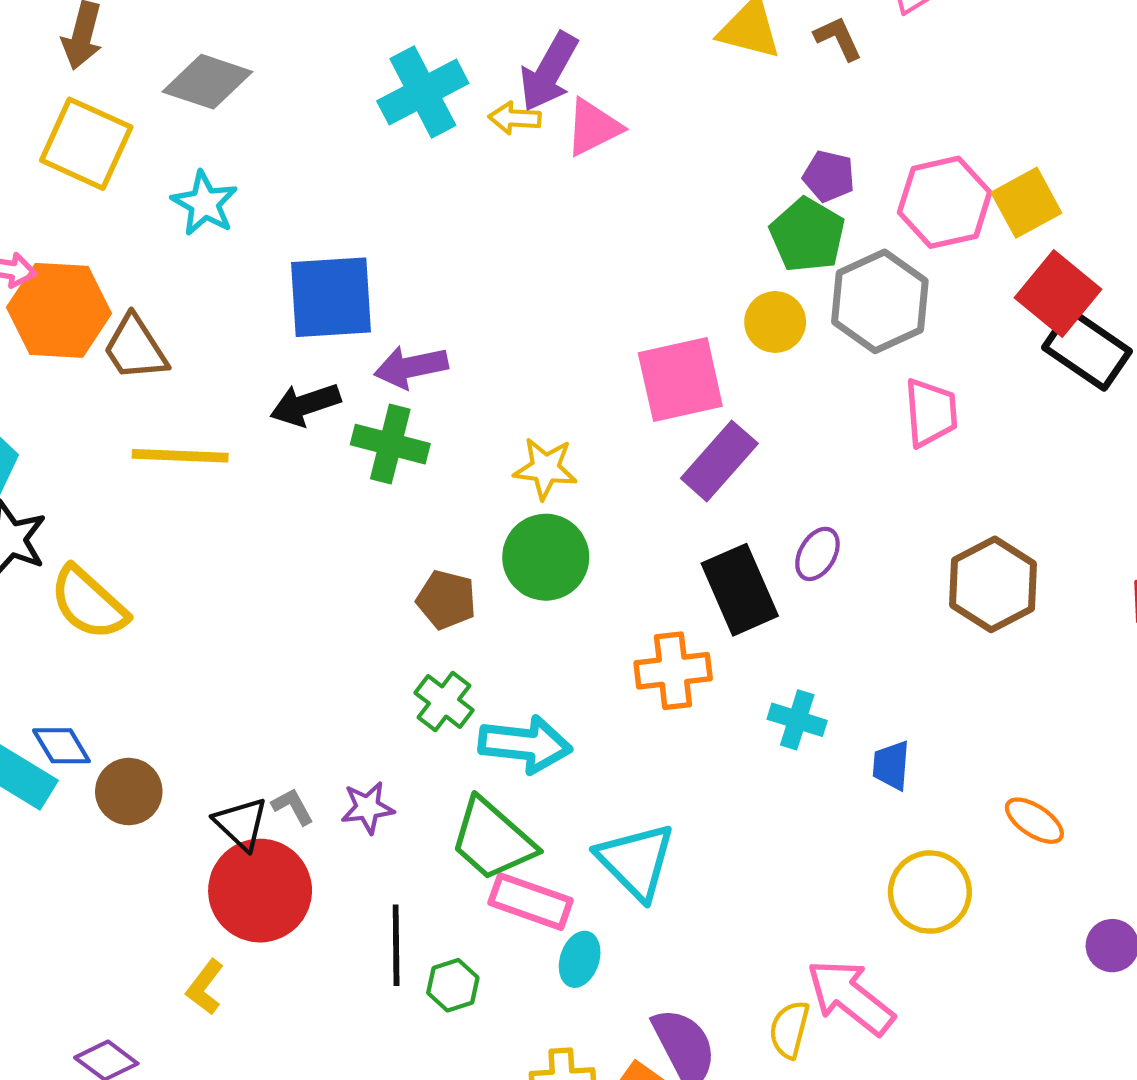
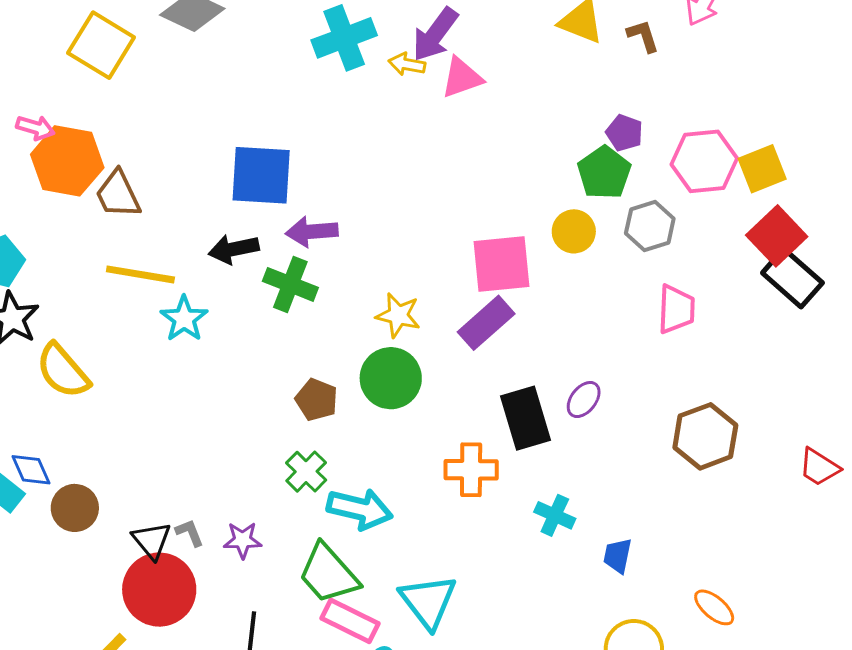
cyan star: (205, 203) -> (184, 319), moved
gray hexagon: (880, 301) -> (650, 226), size x0.7
purple rectangle: (719, 461) -> (486, 323), moved

